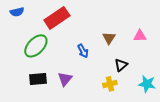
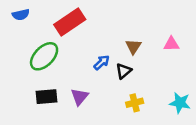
blue arrow: (83, 51) -> (102, 62), turned -104
black triangle: (121, 65) -> (124, 71), moved

